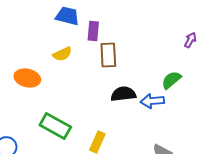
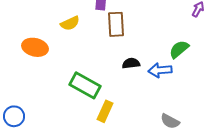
black semicircle: (123, 94) -> (131, 63), size x0.7
green rectangle: (55, 126) -> (85, 85), moved

